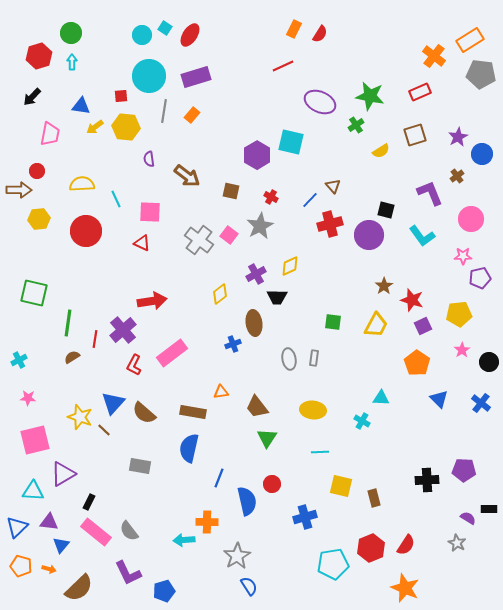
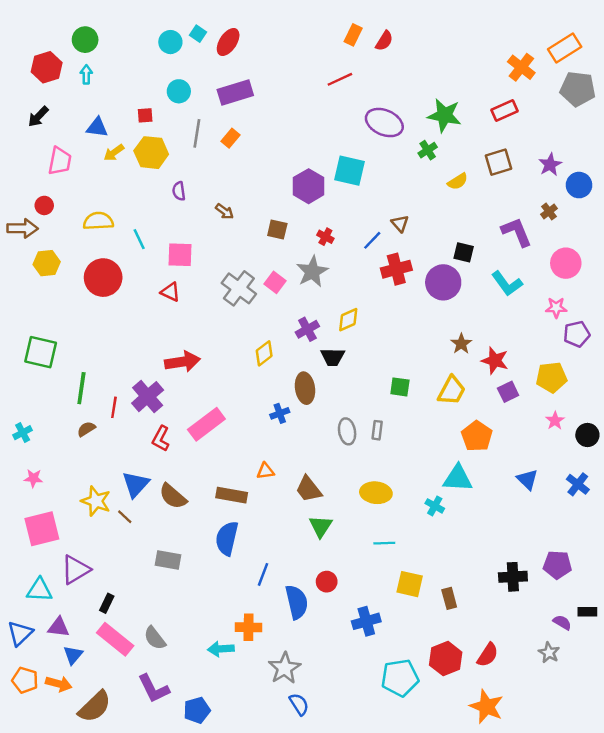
cyan circle: (149, 76) -> (179, 91), size x0.6
brown arrow: (187, 176) -> (224, 211), size x0.6
orange pentagon: (417, 363) -> (477, 436), moved
cyan triangle: (381, 398) -> (458, 478), size x1.5
orange arrow: (49, 569) -> (59, 684), size x1.5

